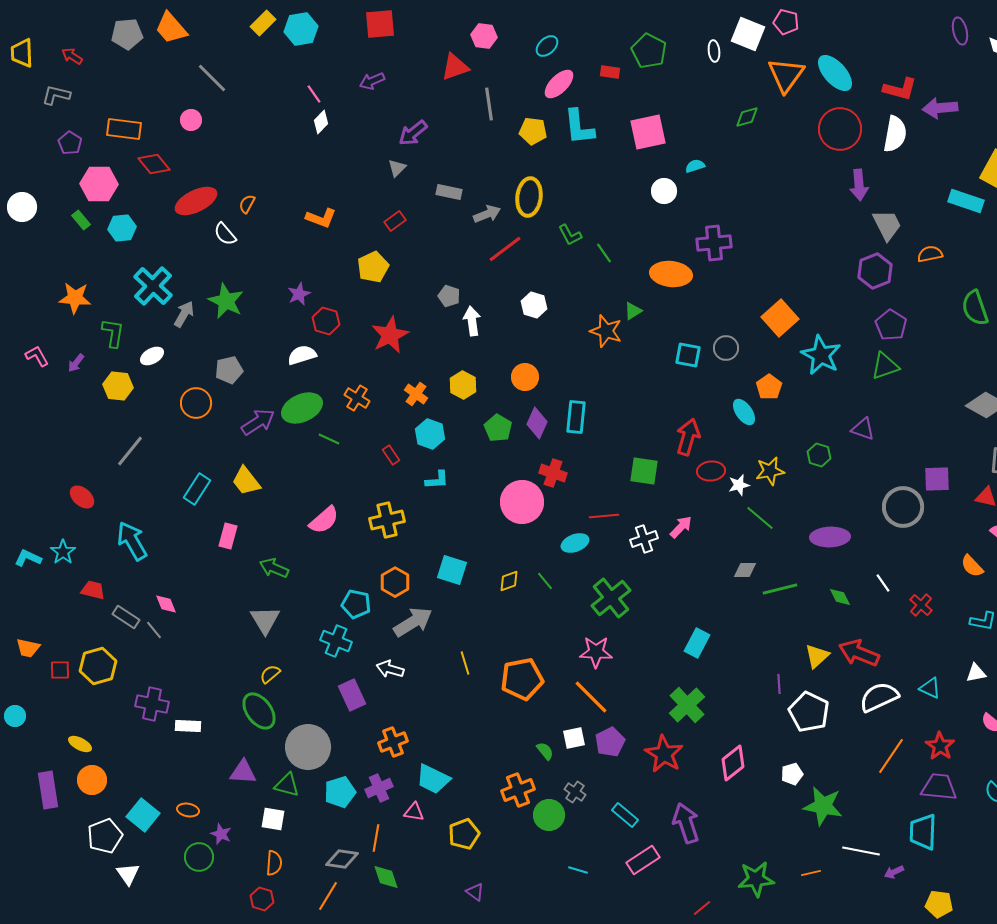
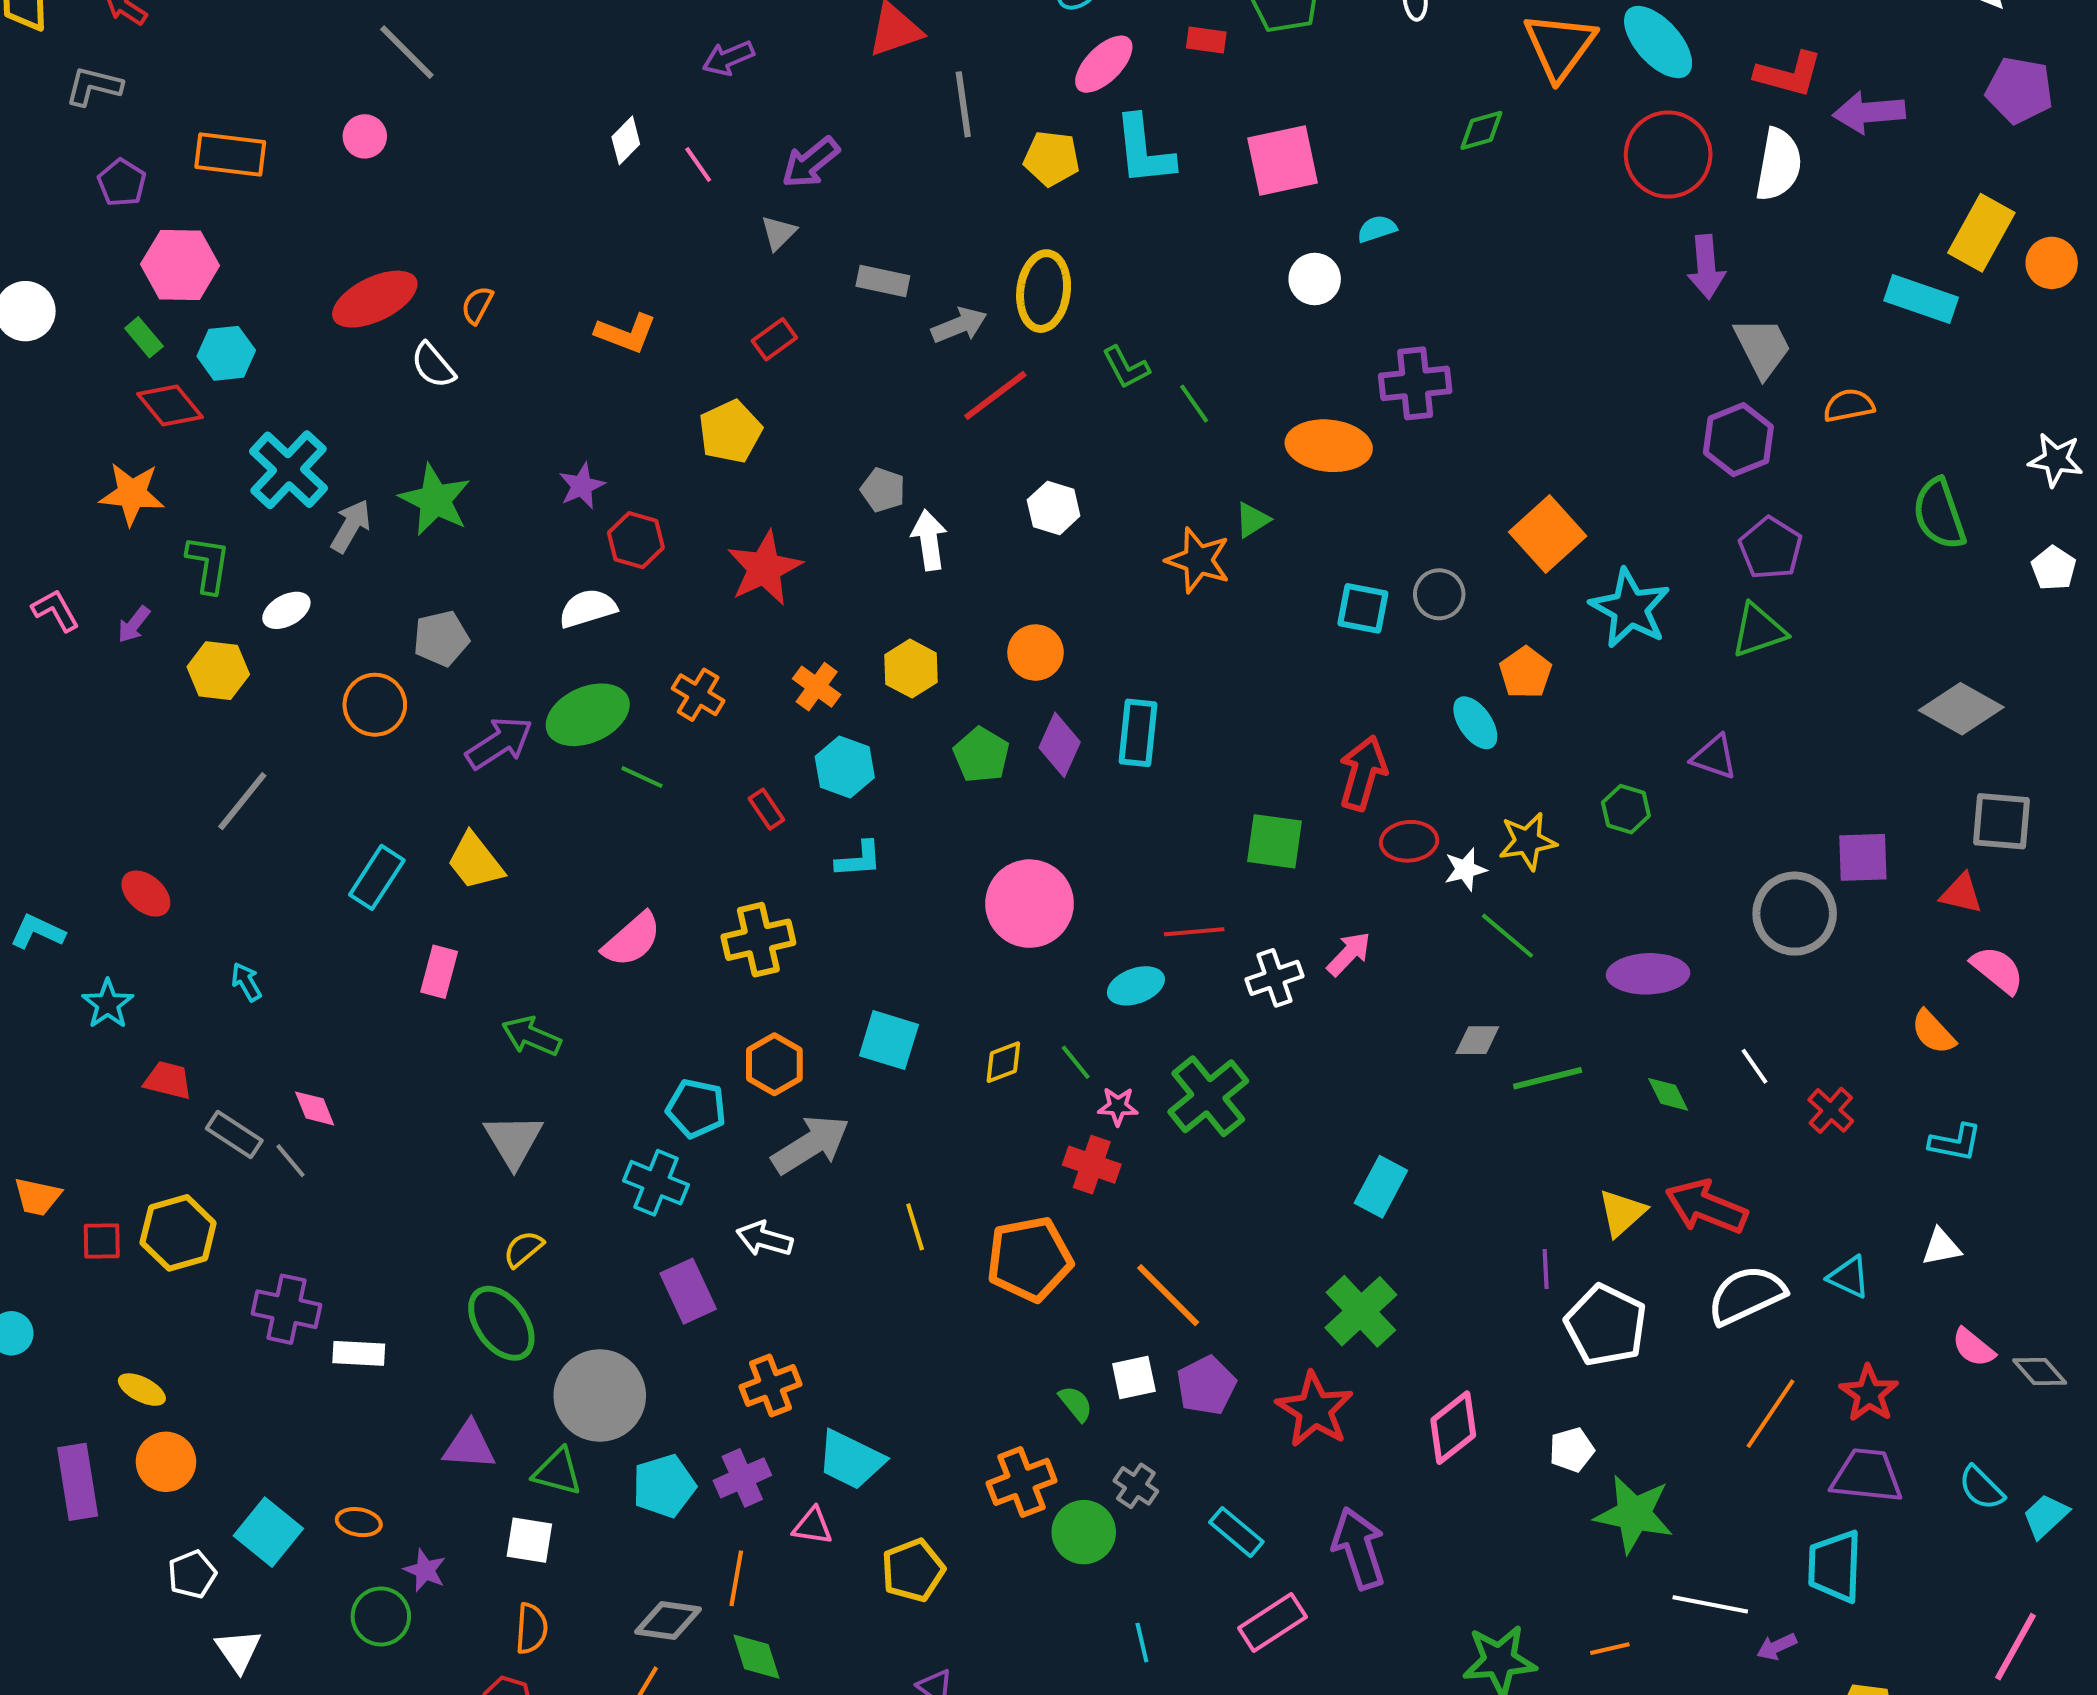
pink line: (314, 94) -> (698, 165), moved
red diamond: (154, 164) -> (170, 406), moved
red cross: (553, 473) -> (1092, 1165), moved
cyan arrow: (132, 541) -> (246, 982), size x0.5
cyan L-shape: (28, 558) -> (37, 932), moved
pink star: (596, 652) -> (1118, 1106), moved, size x0.6
white pentagon: (105, 836) -> (192, 1574), size x0.7
cyan line: (578, 870) -> (1142, 1643), turned 60

